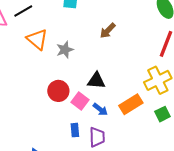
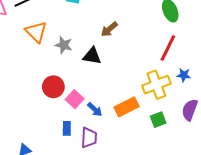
gray star: (65, 50) -> (64, 45), turned 30
black triangle: (96, 81) -> (92, 56), moved

